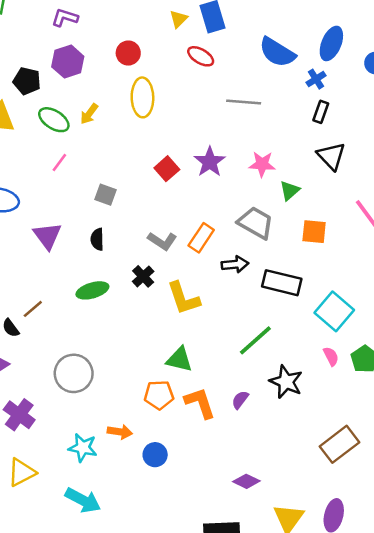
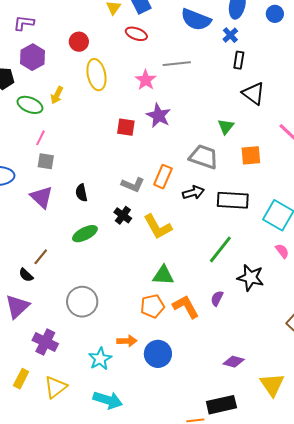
pink star: (262, 164) -> (146, 80), moved, turned -30
red square: (167, 169) -> (126, 127), turned -30
gray square: (106, 195) -> (46, 161), moved
cyan star: (83, 448) -> (100, 359), turned -30
blue circle: (155, 455) -> (158, 354), size x1.4

